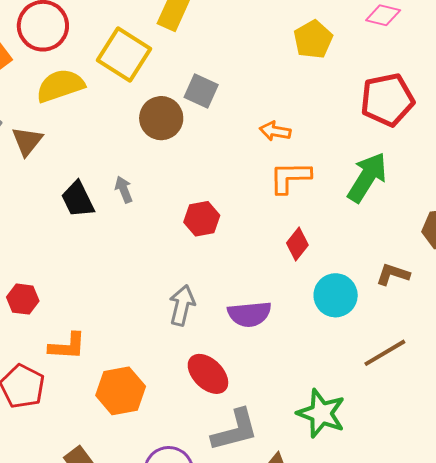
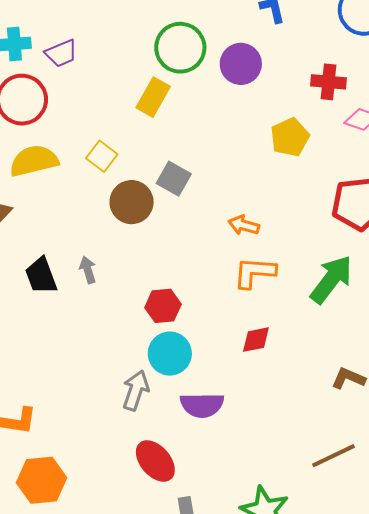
yellow square: (124, 54) -> (102, 156), moved, size x0.6
red diamond: (297, 244) -> (256, 340), turned 36
cyan circle: (336, 295) -> (170, 354), moved
orange hexagon: (121, 391) -> (42, 480), moved

